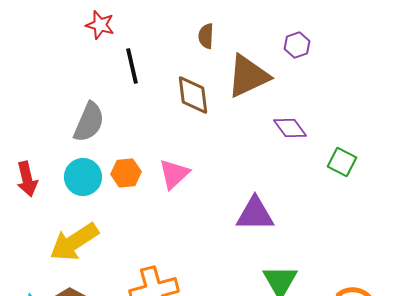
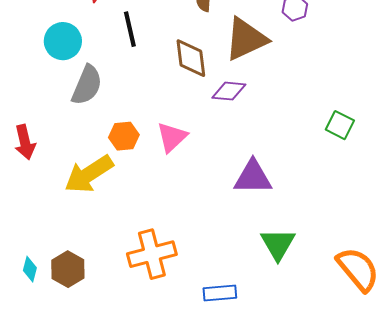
purple diamond: (290, 128) -> (229, 91), moved, turned -48
cyan circle: (83, 177) -> (63, 41), moved
yellow arrow: (74, 242) -> (89, 174), moved

